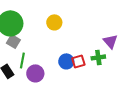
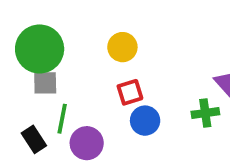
gray square: (13, 41) -> (45, 83), turned -32
red square: (78, 61) -> (130, 92), moved

